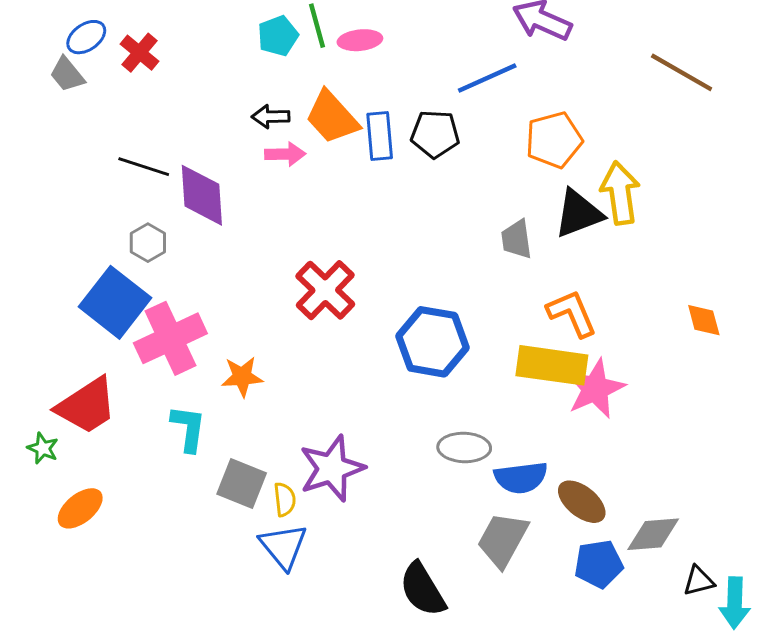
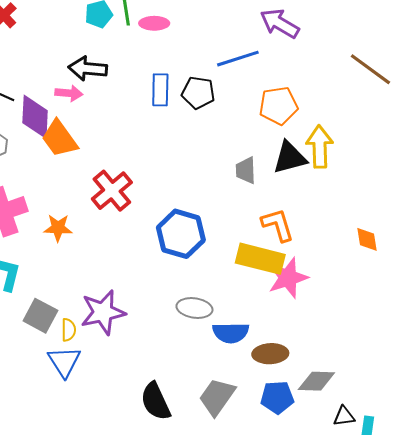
black arrow: (271, 117) -> (88, 69), size x1.5
orange trapezoid: (332, 117) -> (59, 139), moved
pink arrow: (285, 154) -> (69, 93), moved
orange star: (242, 377) -> (58, 228), moved
brown ellipse: (582, 502) -> (270, 354), turned -48
gray trapezoid: (503, 540) -> (217, 397), moved

